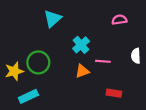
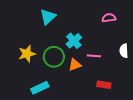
green circle: (38, 62) -> (54, 57), moved
yellow star: (14, 71) -> (27, 54), moved
cyan rectangle: (28, 96) -> (40, 88), moved

